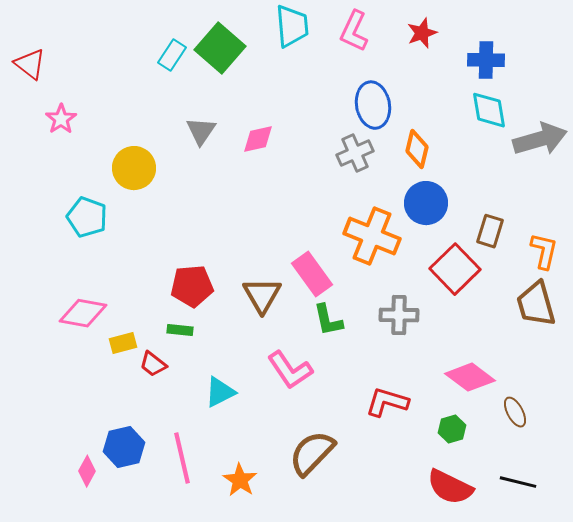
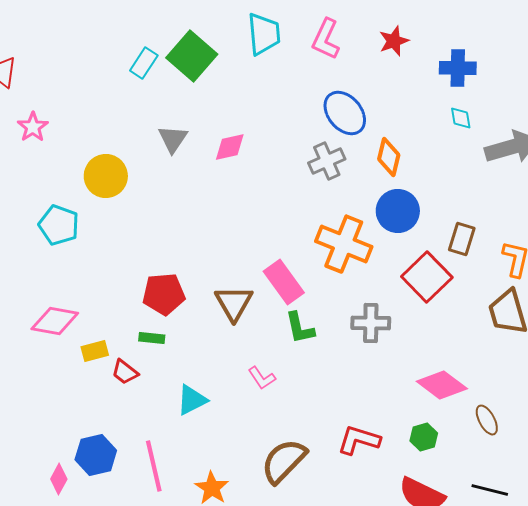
blue ellipse: (373, 105) -> (345, 113), turned -30
cyan diamond: (489, 110) -> (461, 118), size x0.6
pink L-shape: (290, 370) -> (262, 378), size x0.6
red L-shape: (387, 402) -> (359, 440), moved

